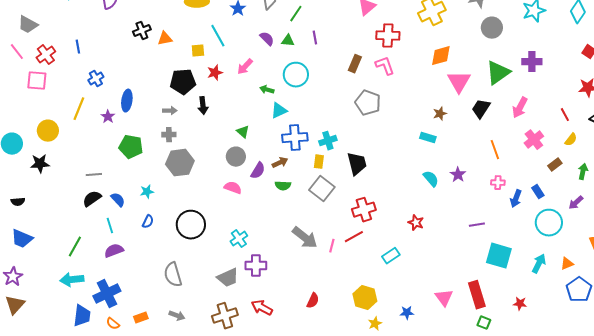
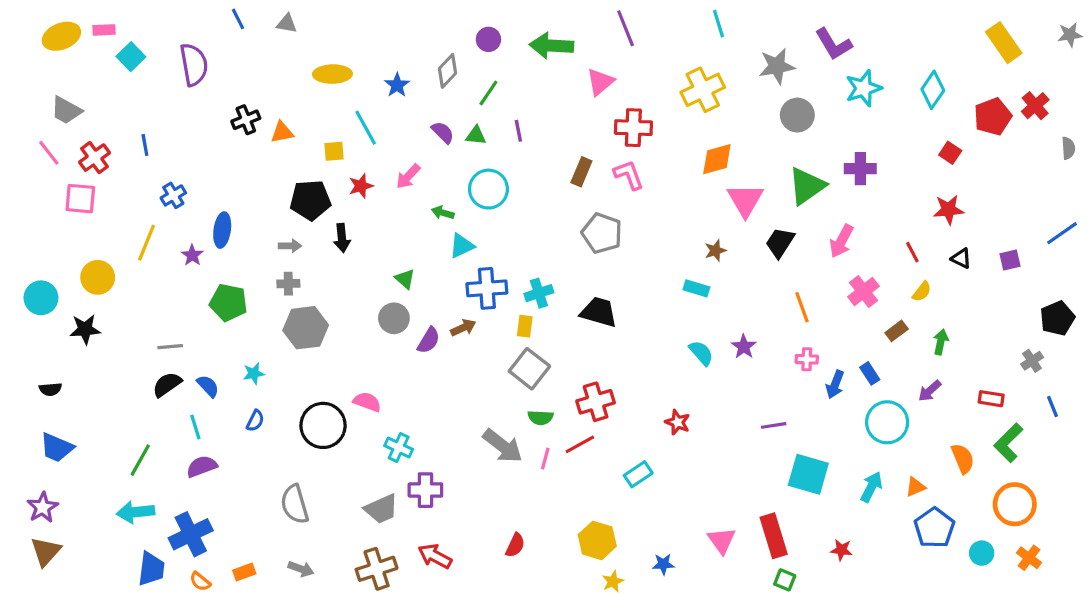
black trapezoid: (357, 164) -> (599, 312), moved, turned -60
green semicircle: (283, 186) -> (540, 418), moved
pink semicircle: (233, 188) -> (367, 402), moved
cyan cross: (239, 239) -> (399, 447), turned -30

